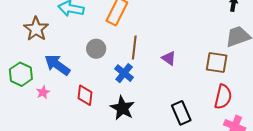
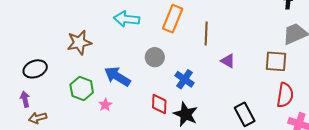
brown star: (36, 29) -> (79, 43), moved, turned 30
brown line: (134, 48) -> (206, 34), moved
red diamond: (85, 95) -> (159, 104), moved

